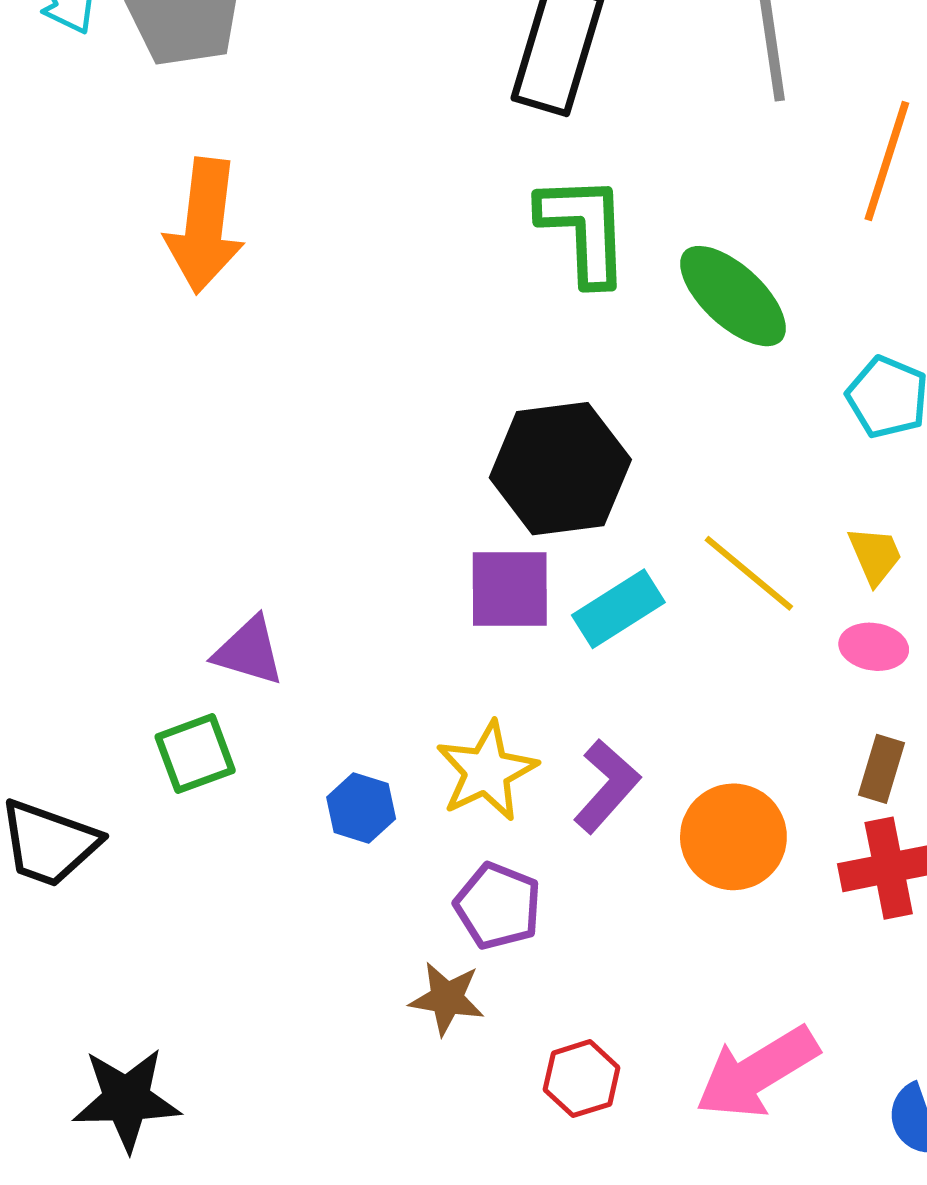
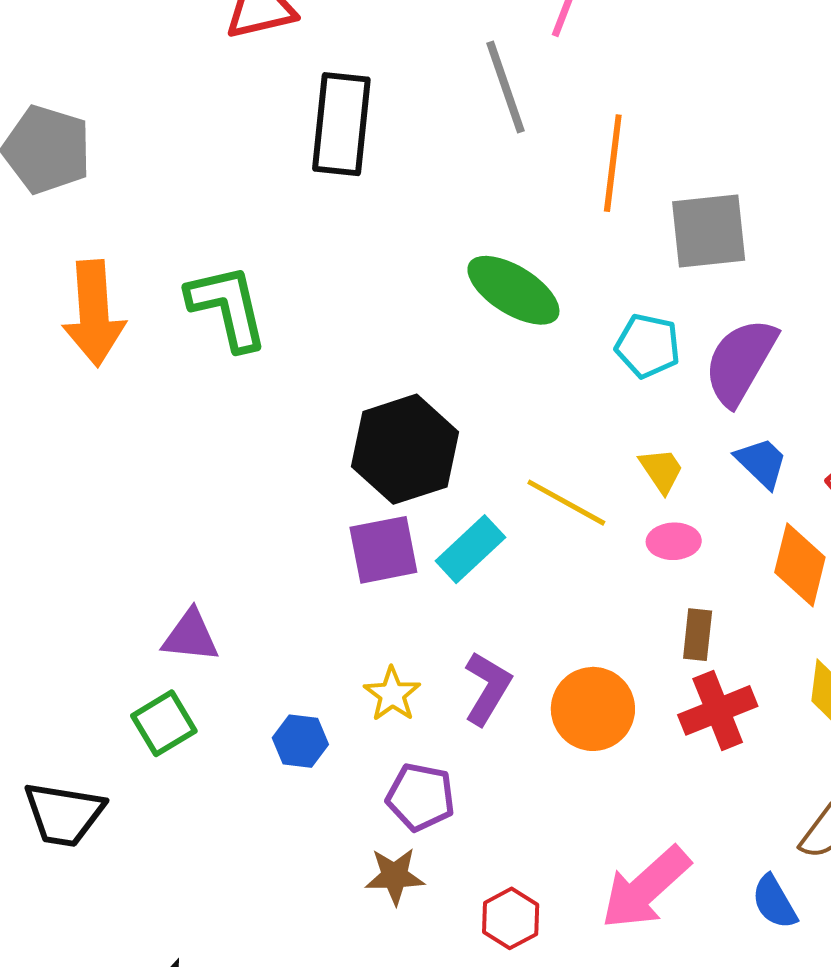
green L-shape: (584, 229) -> (228, 307), moved
yellow star: (487, 771) -> (392, 694), size x0.7

